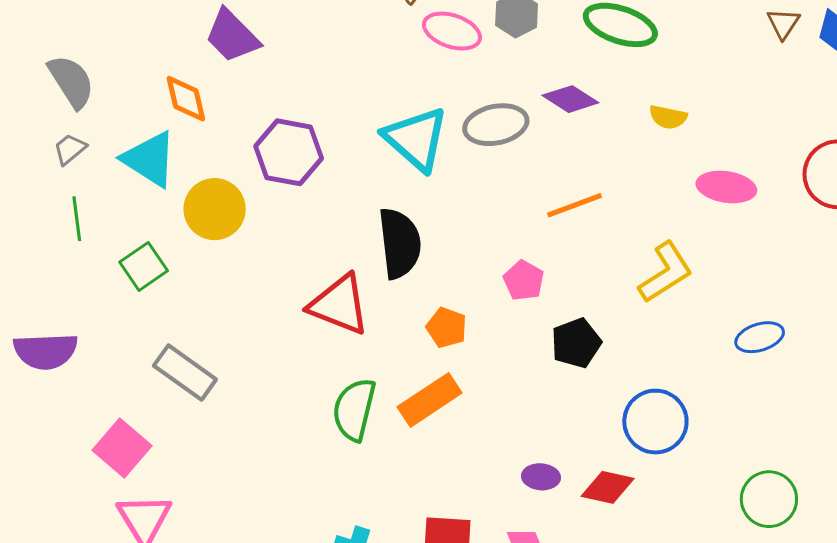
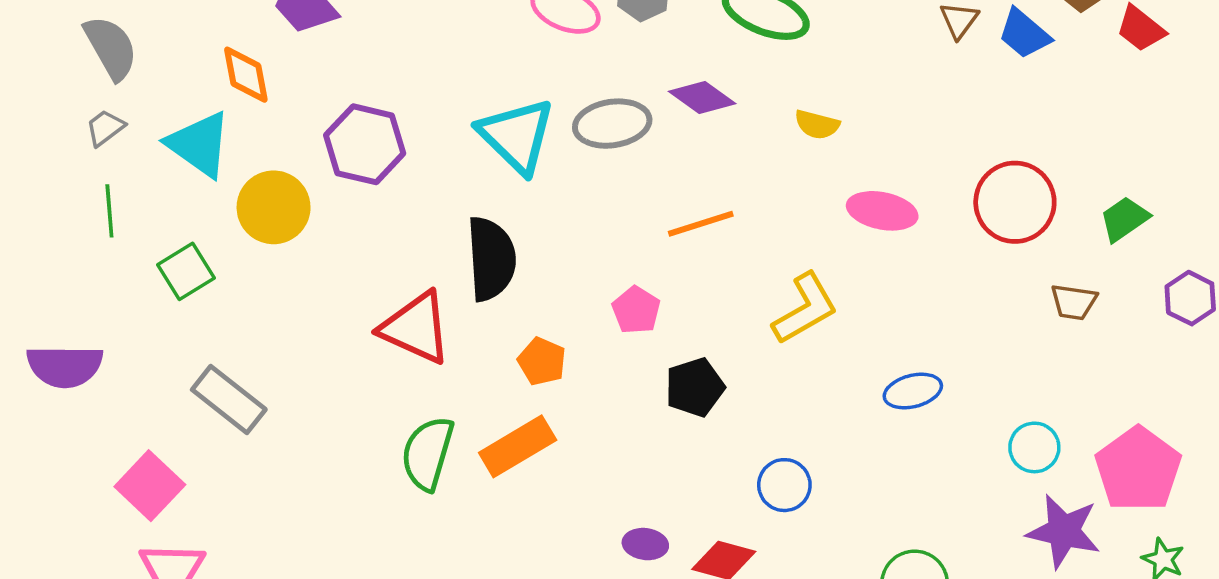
blue circle: (655, 422) -> (784, 485), size x0.7

